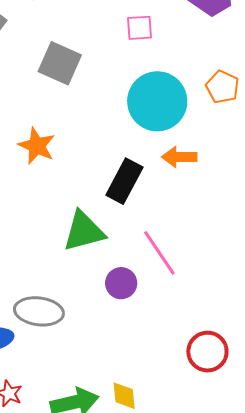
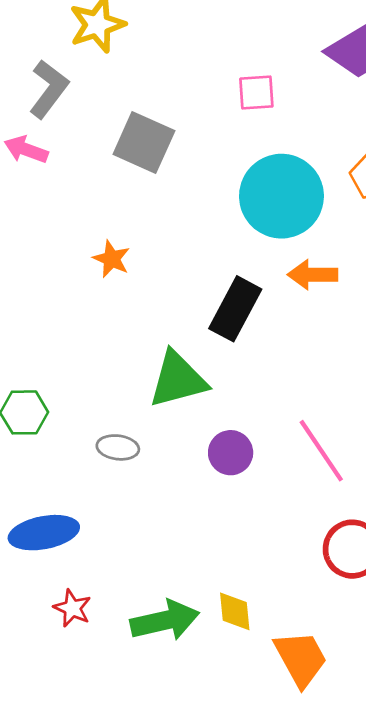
orange star: (37, 146) -> (112, 259), size x0.7
pink line: (159, 253) -> (321, 451), moved
gray ellipse: (39, 311) -> (118, 447), moved, size x0.6

